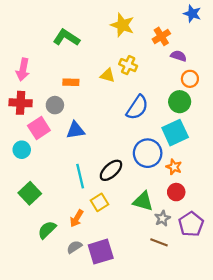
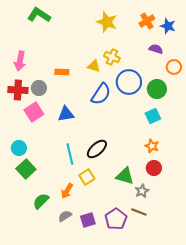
blue star: (192, 14) -> (168, 26), moved
orange cross: (161, 36) -> (147, 21), moved
green L-shape: (66, 38) -> (39, 15), moved
orange circle: (190, 79) -> (174, 67), moved
gray circle: (55, 105) -> (39, 88), moved
blue semicircle: (137, 107) -> (101, 94), moved
cyan square: (175, 133) -> (153, 116), size x0.7
cyan circle: (22, 150) -> (19, 148), moved
blue circle: (148, 153) -> (129, 82), moved
purple pentagon: (191, 224) -> (116, 219), moved
purple square: (101, 252) -> (88, 220), size x0.7

